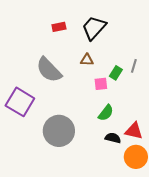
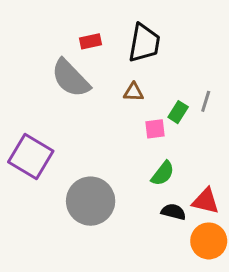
black trapezoid: (94, 28) -> (144, 43), turned 148
gray semicircle: (49, 70) -> (71, 78), moved

